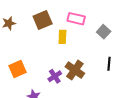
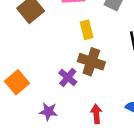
yellow rectangle: (62, 37) -> (87, 30), moved

